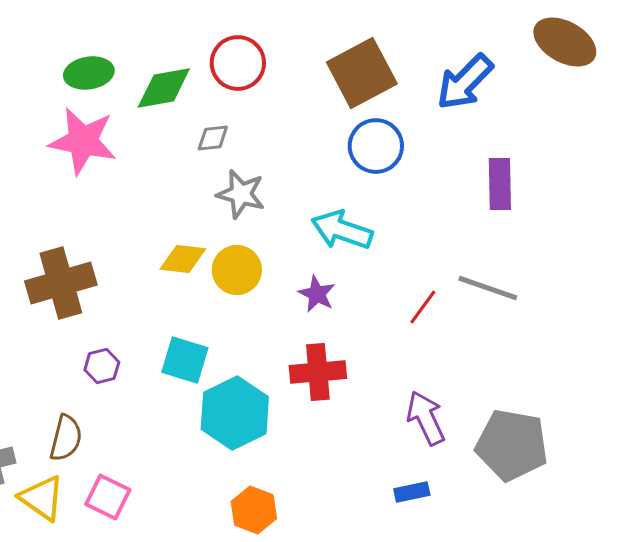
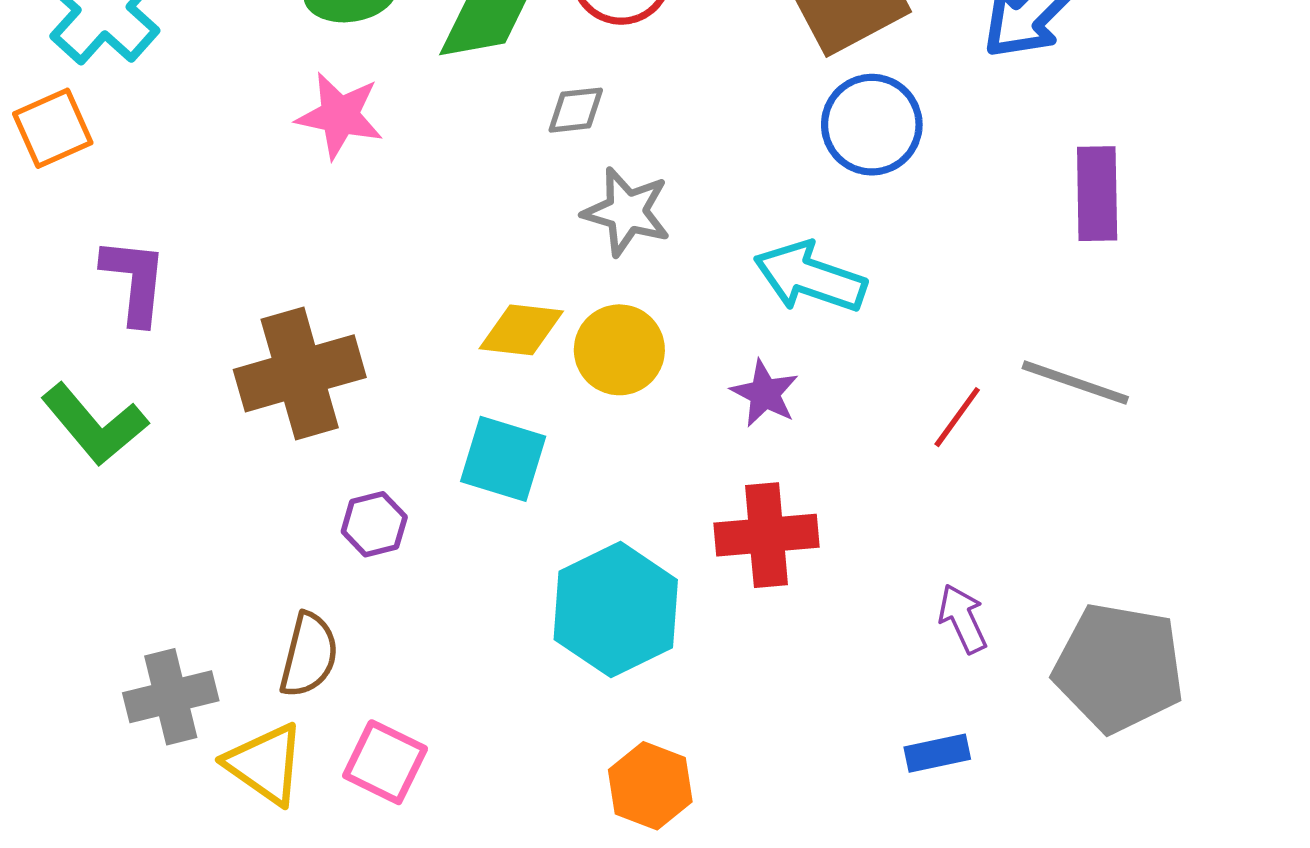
pink star: (83, 141) -> (340, 116), size x0.7
cyan square: (185, 360) -> (503, 459), moved
purple arrow: (426, 418) -> (963, 619), size x0.7

